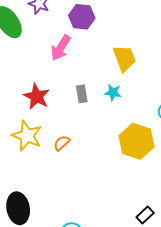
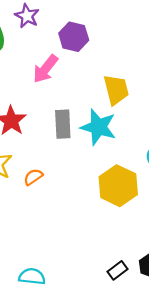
cyan star: (113, 93) -> (98, 127), size x1.8
gray rectangle: (82, 94) -> (63, 124), size x1.4

